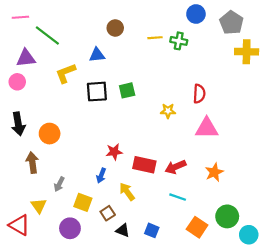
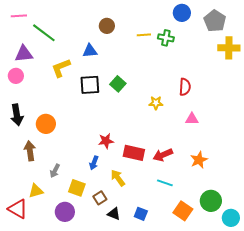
green square: (127, 90) -> (118, 84), turned -35
pink triangle: (207, 128) -> (192, 119), size x0.6
yellow triangle: (39, 206) -> (36, 191), turned 49

